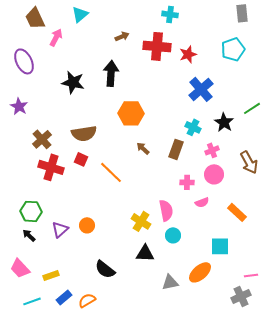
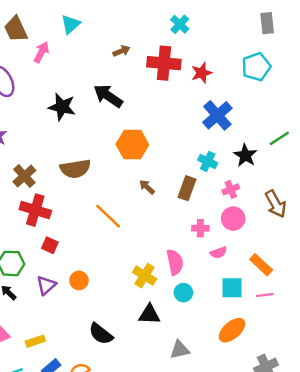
cyan cross: (170, 14) -> (180, 24), turned 35
black arrow: (111, 73) -> (108, 96), turned -60
red square: (81, 159) -> (50, 245), moved
cyan square: (220, 246) -> (232, 288), moved
orange ellipse: (200, 272) -> (232, 330), moved
pink line: (251, 275) -> (265, 295), moved

